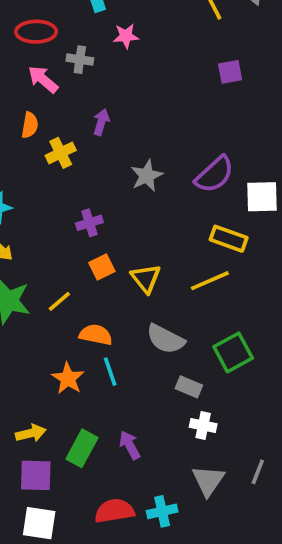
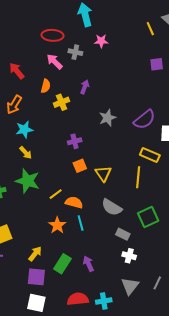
yellow line: (210, 281) -> (138, 177), turned -65
yellow line: (59, 301) -> (56, 194), moved
yellow arrow: (31, 433) -> (35, 254), turned -42

